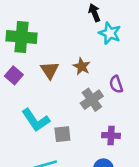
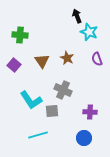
green cross: (22, 37) -> (20, 35), size x0.7
purple semicircle: (116, 84) -> (97, 59), moved
gray cross: (92, 100) -> (63, 90), moved, turned -30

